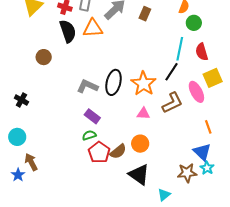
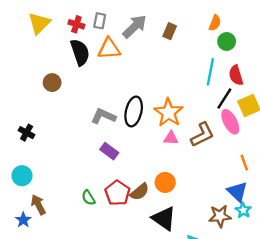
black line: (172, 72) -> (224, 99), moved
pink triangle: (143, 114) -> (171, 138), moved
green semicircle: (89, 135) -> (88, 198), moved, turned -104

